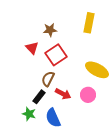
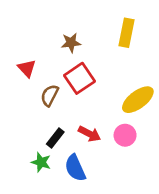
red triangle: (32, 48) -> (27, 68), moved
yellow ellipse: (97, 70) -> (138, 100), turned -65
brown semicircle: (48, 79) -> (50, 95), moved

